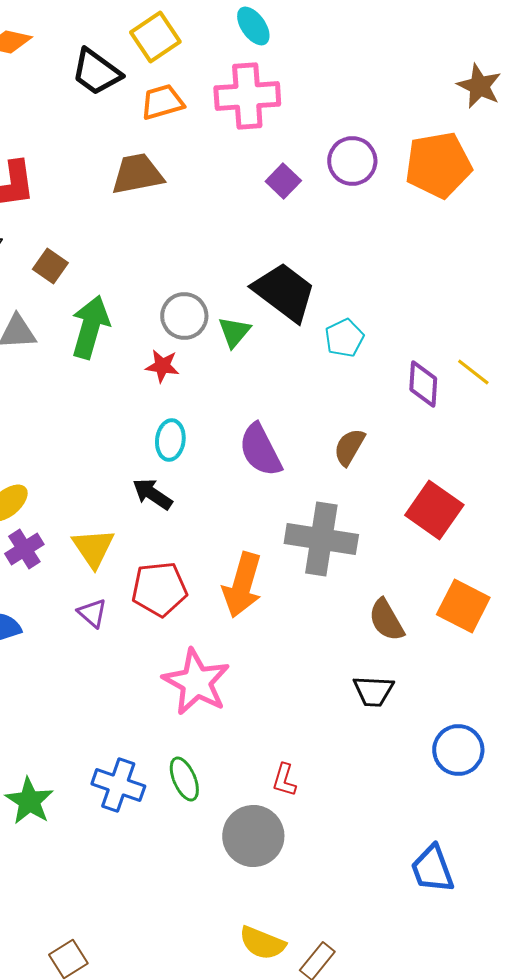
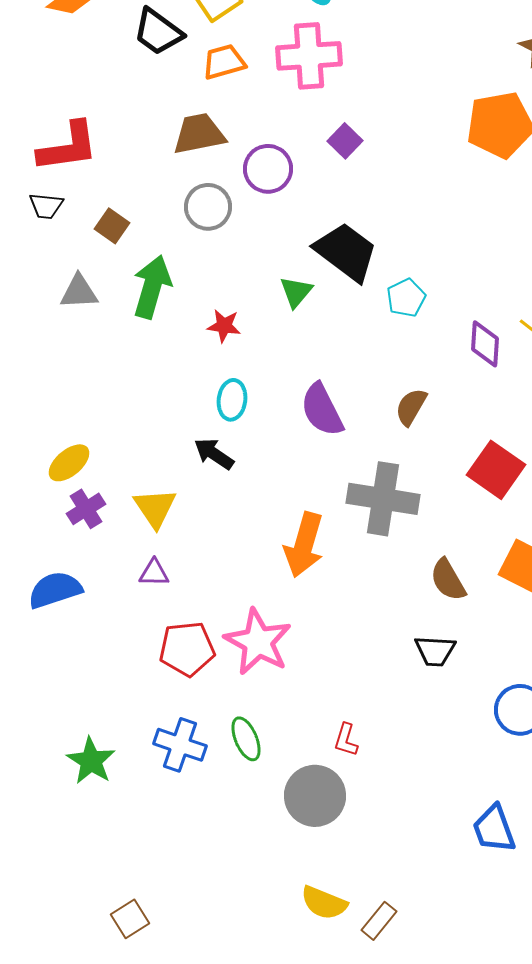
purple circle: (352, 161) -> (268, 169), moved
gray circle: (184, 316) -> (208, 207), moved
red pentagon: (159, 589) -> (187, 649), moved
purple triangle: (92, 613) -> (154, 573), turned -40

